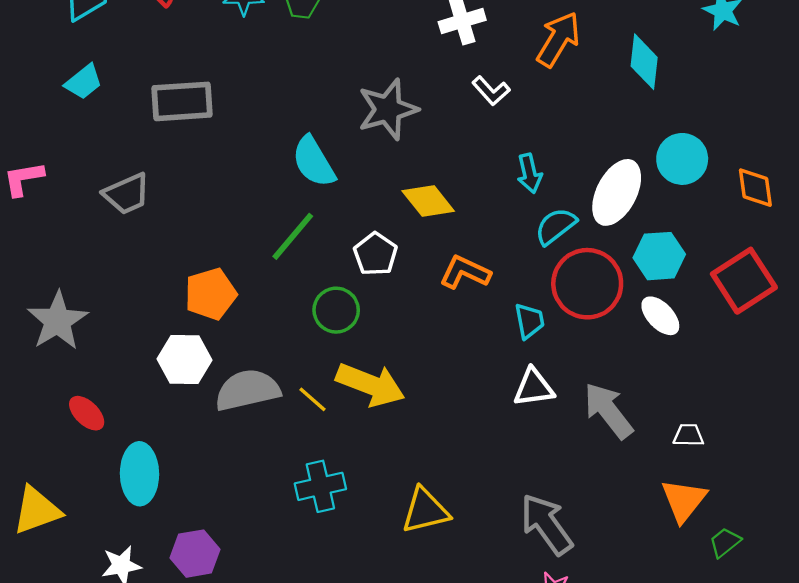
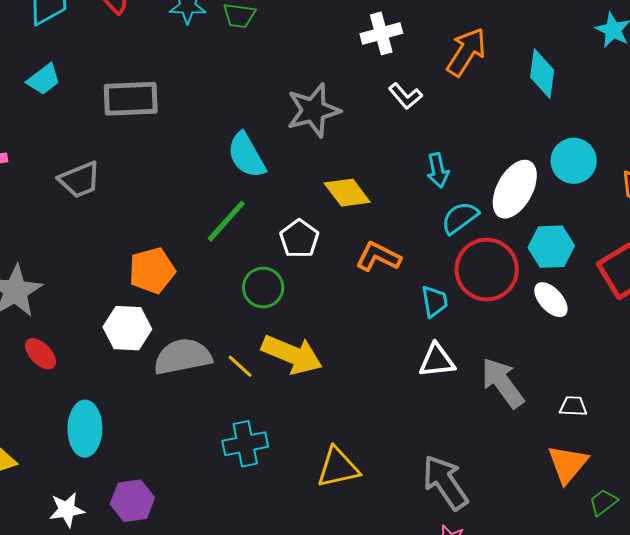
red ellipse: (87, 413) -> (41, 354), moved

